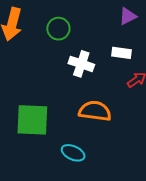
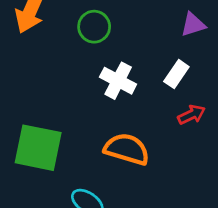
white rectangle: (122, 53) -> (176, 74), turned -72

